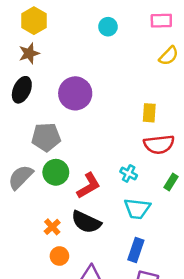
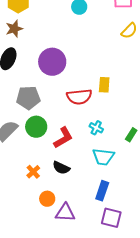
yellow rectangle: (149, 113) -> (104, 85), moved
red semicircle: (159, 144) -> (79, 97), moved
black semicircle: (86, 222) -> (61, 168), size x0.7
orange circle: (59, 256) -> (47, 199), moved

